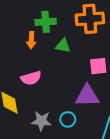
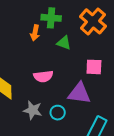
orange cross: (90, 19) -> (93, 21), turned 36
pink semicircle: (31, 78) -> (43, 76), moved

